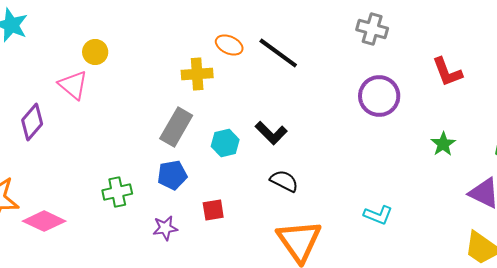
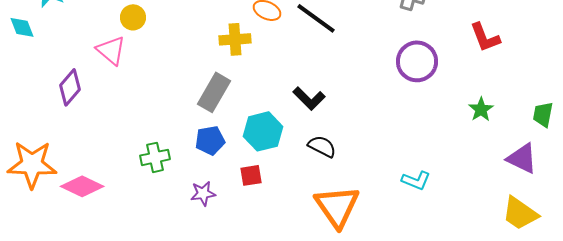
cyan hexagon: (225, 143) -> (263, 131), moved, size x1.4

